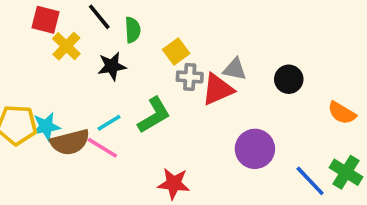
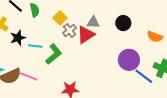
black star: (112, 66) -> (18, 38), moved
gray cross: (190, 77) -> (70, 30), turned -32
cyan line: (109, 123) -> (35, 46), moved, turned 48
purple circle: (255, 149) -> (129, 60), moved

